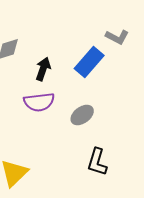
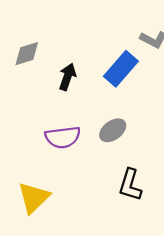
purple semicircle: (39, 102) -> (63, 137), moved

